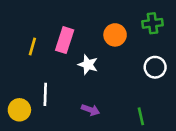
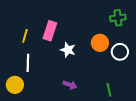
orange circle: (115, 35) -> (100, 43), moved
white line: (45, 94) -> (28, 63), moved

